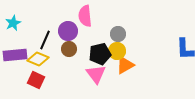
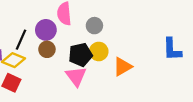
gray circle: (118, 34) -> (94, 26), moved
orange triangle: (125, 65) -> (122, 67), moved

